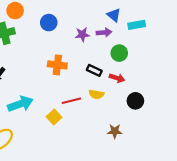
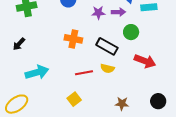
black rectangle: (94, 70) -> (107, 46), size x1.5
red arrow: (117, 78) -> (145, 61), moved, size x1.5
black circle: (135, 101) -> (158, 101), moved
yellow square: (54, 117) -> (74, 99), moved

